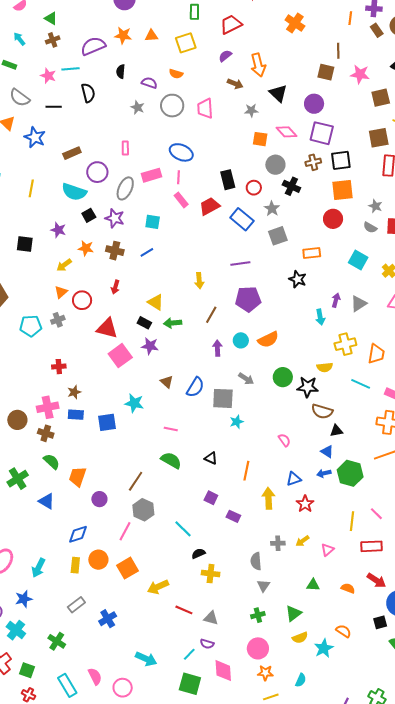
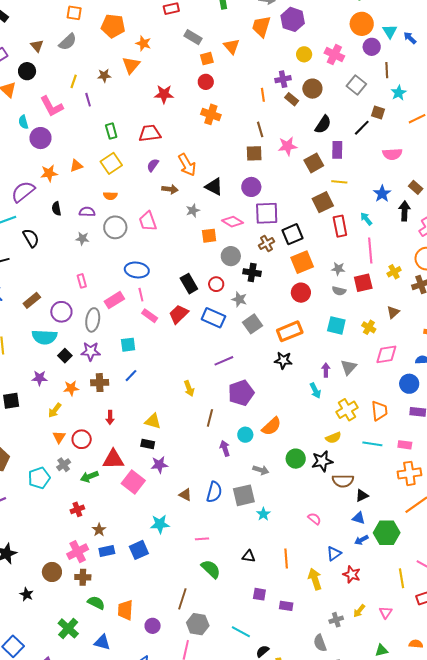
red trapezoid: (231, 24) -> (150, 133), turned 35
orange rectangle: (312, 253) -> (290, 331), size x1.4
green arrow: (173, 323) -> (89, 477), moved
green semicircle: (171, 460) -> (211, 569), turned 30

